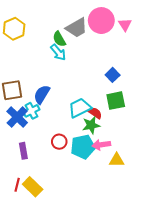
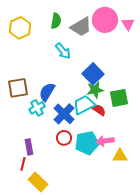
green semicircle: (59, 39) -> (56, 21), moved, turned -140
blue square: (113, 75) -> (93, 74), moved, size x1.5
blue cross: (17, 117) -> (64, 114), moved
green star: (91, 125) -> (95, 90), moved
red line: (17, 185) -> (23, 164), moved

